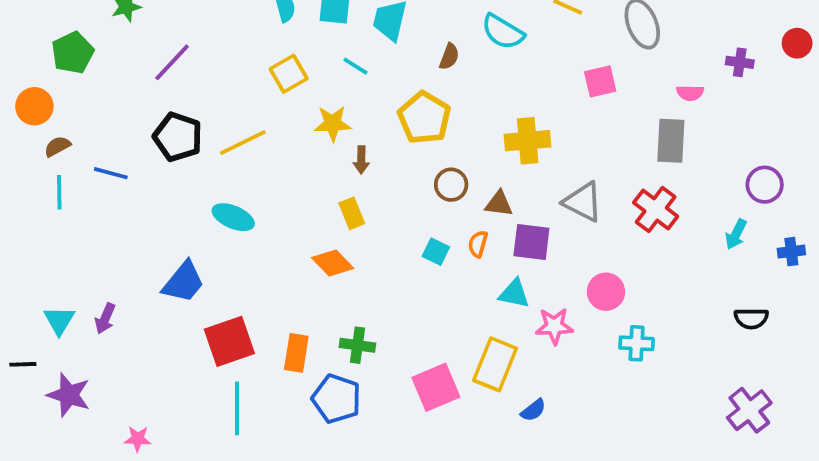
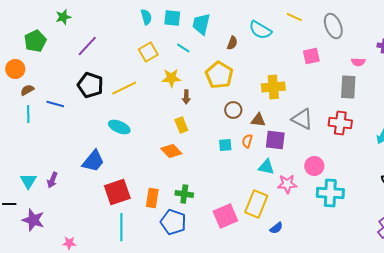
red cross: (656, 209) -> (340, 123), turned -30
cyan square: (436, 252) -> (225, 145), turned -32
cyan cross: (637, 343) -> (330, 193), size x1.5

